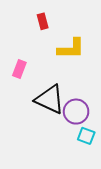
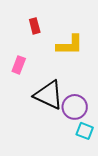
red rectangle: (43, 21) -> (35, 26), moved

